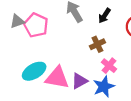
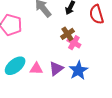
pink cross: (109, 66) -> (74, 43), moved
pink triangle: (57, 78) -> (36, 69), size x0.6

